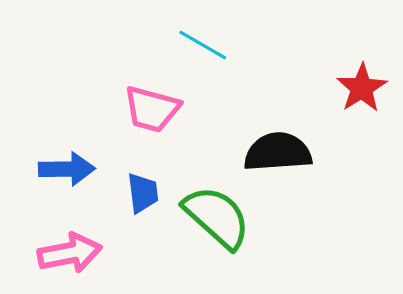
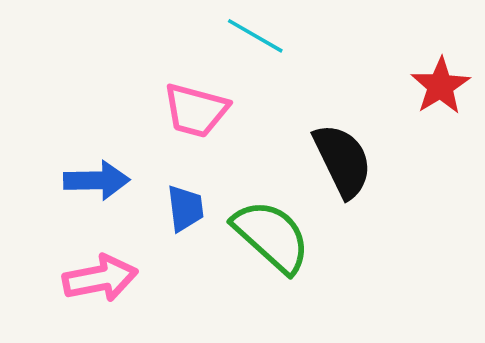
black semicircle: (278, 152) -> (343, 161), turned 68

